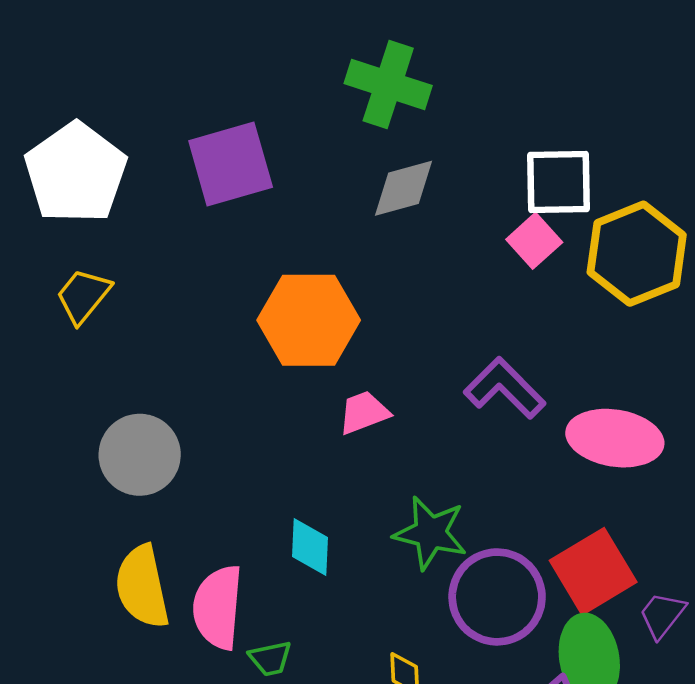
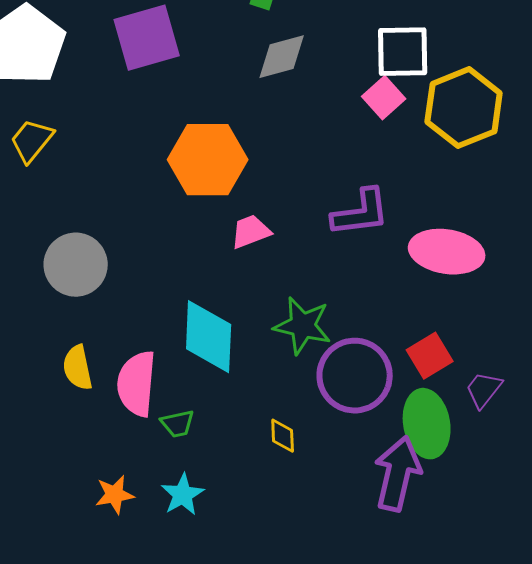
purple L-shape: (505, 388) -> (361, 213), turned 128
cyan diamond: (310, 547) -> (209, 337), size x1.6
red square: (593, 571) -> (430, 356), size x0.7
yellow semicircle: (142, 587) -> (78, 368), size x0.7

